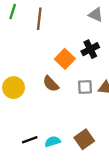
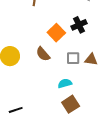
black line: (30, 140) -> (16, 110), moved
cyan semicircle: (53, 142) -> (65, 83), moved

